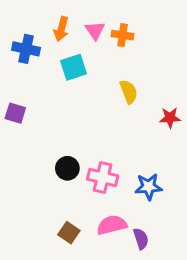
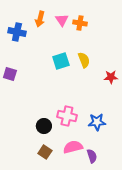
cyan square: (74, 67) -> (61, 61), moved
black circle: (67, 168) -> (44, 126), moved

